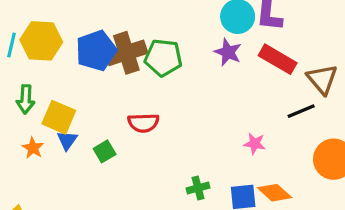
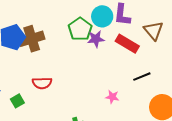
purple star: (228, 52) -> (96, 39), turned -30
green pentagon: (163, 58) -> (80, 29), moved, turned 30
brown triangle: (322, 79) -> (153, 31), moved

